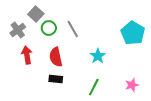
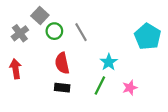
red arrow: (27, 55) -> (16, 69), moved
pink star: (132, 85) -> (130, 88), moved
green line: (94, 87) -> (100, 85), moved

